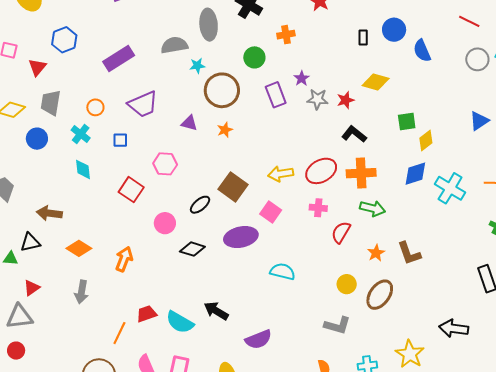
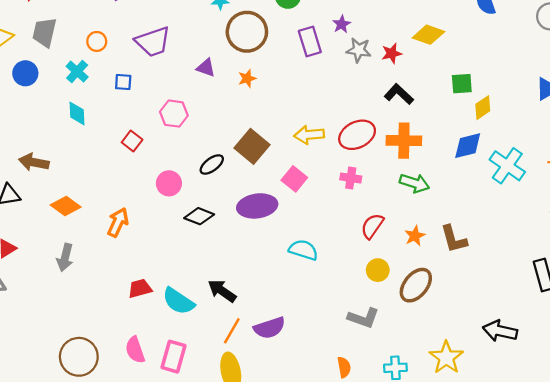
red square: (131, 190) -> (132, 141), size x0.7
red semicircle: (341, 232) -> (372, 226), moved
orange line: (119, 333) -> (232, 331), moved

